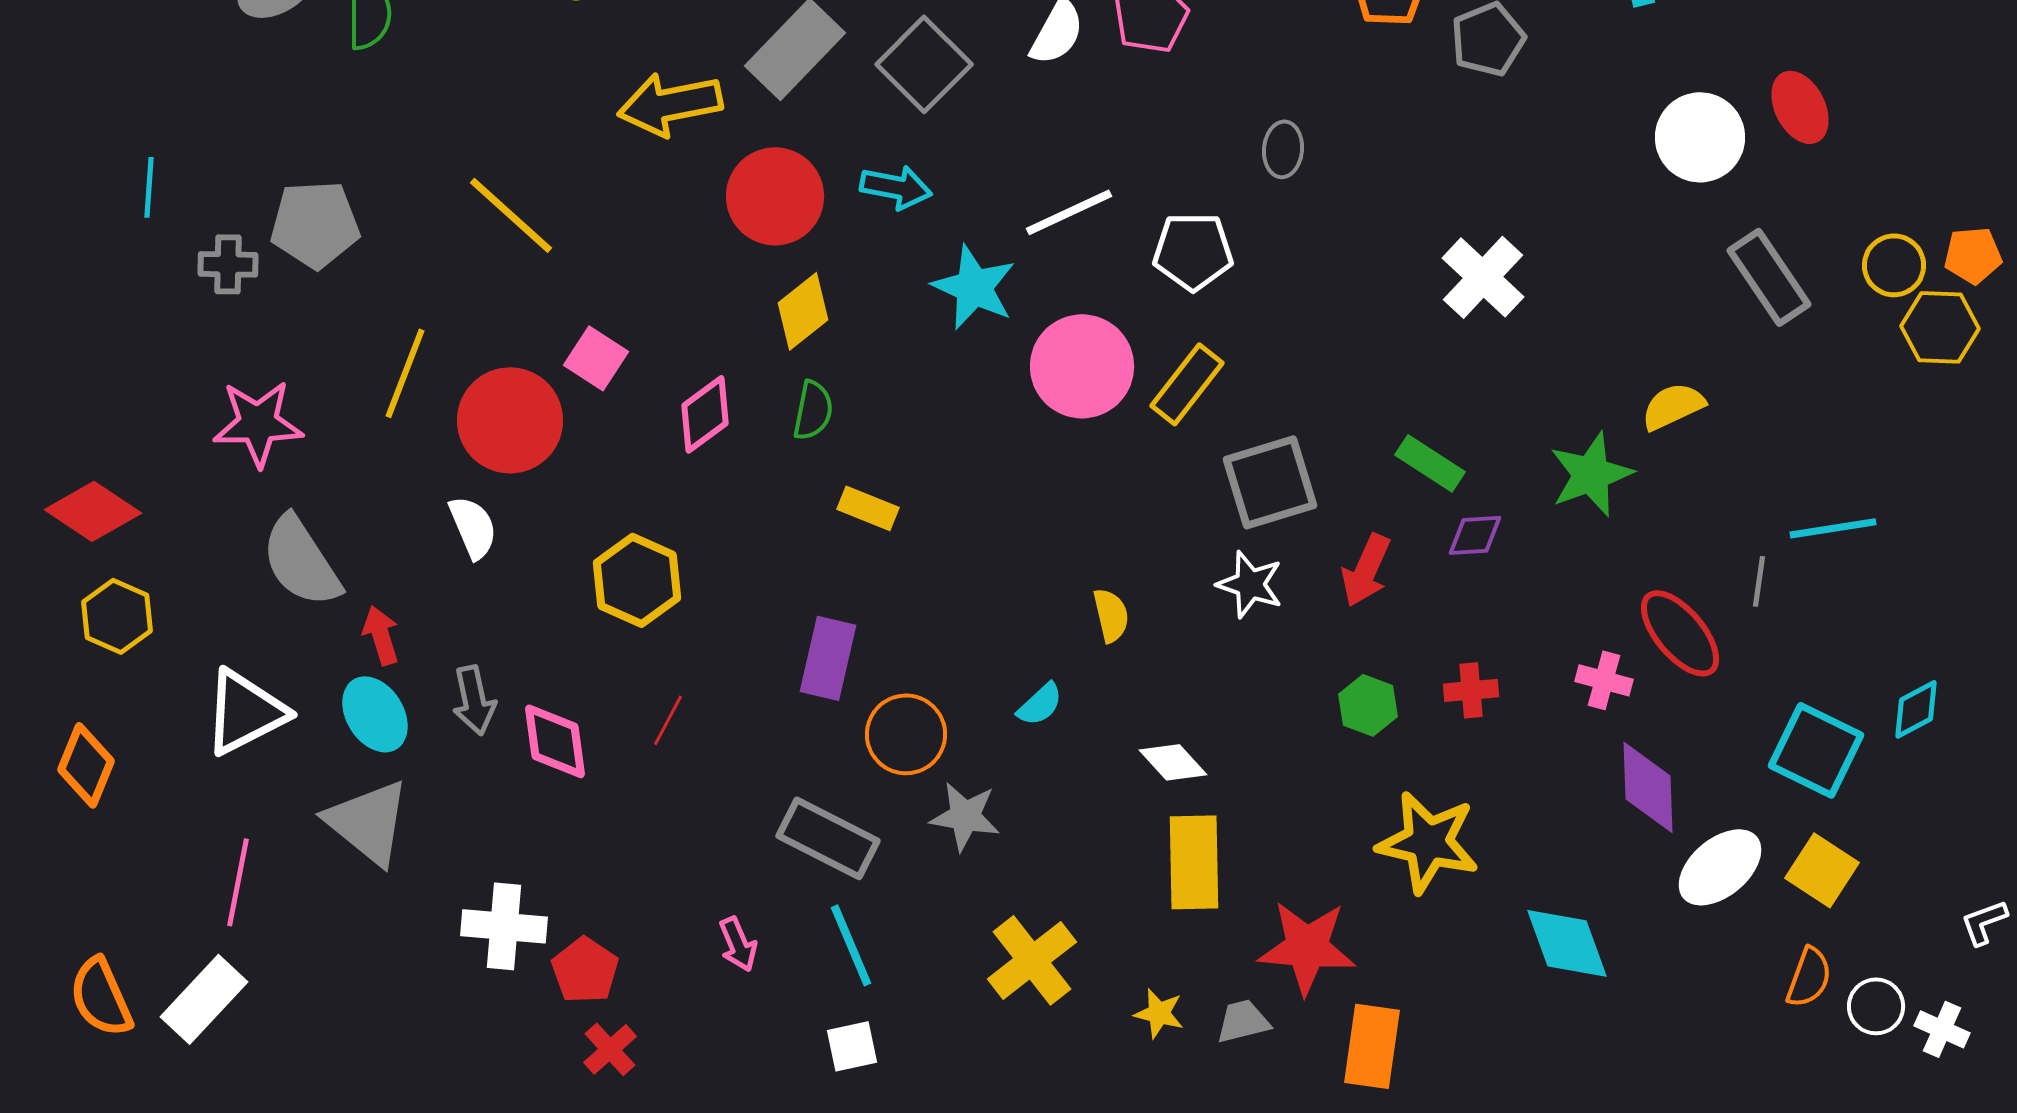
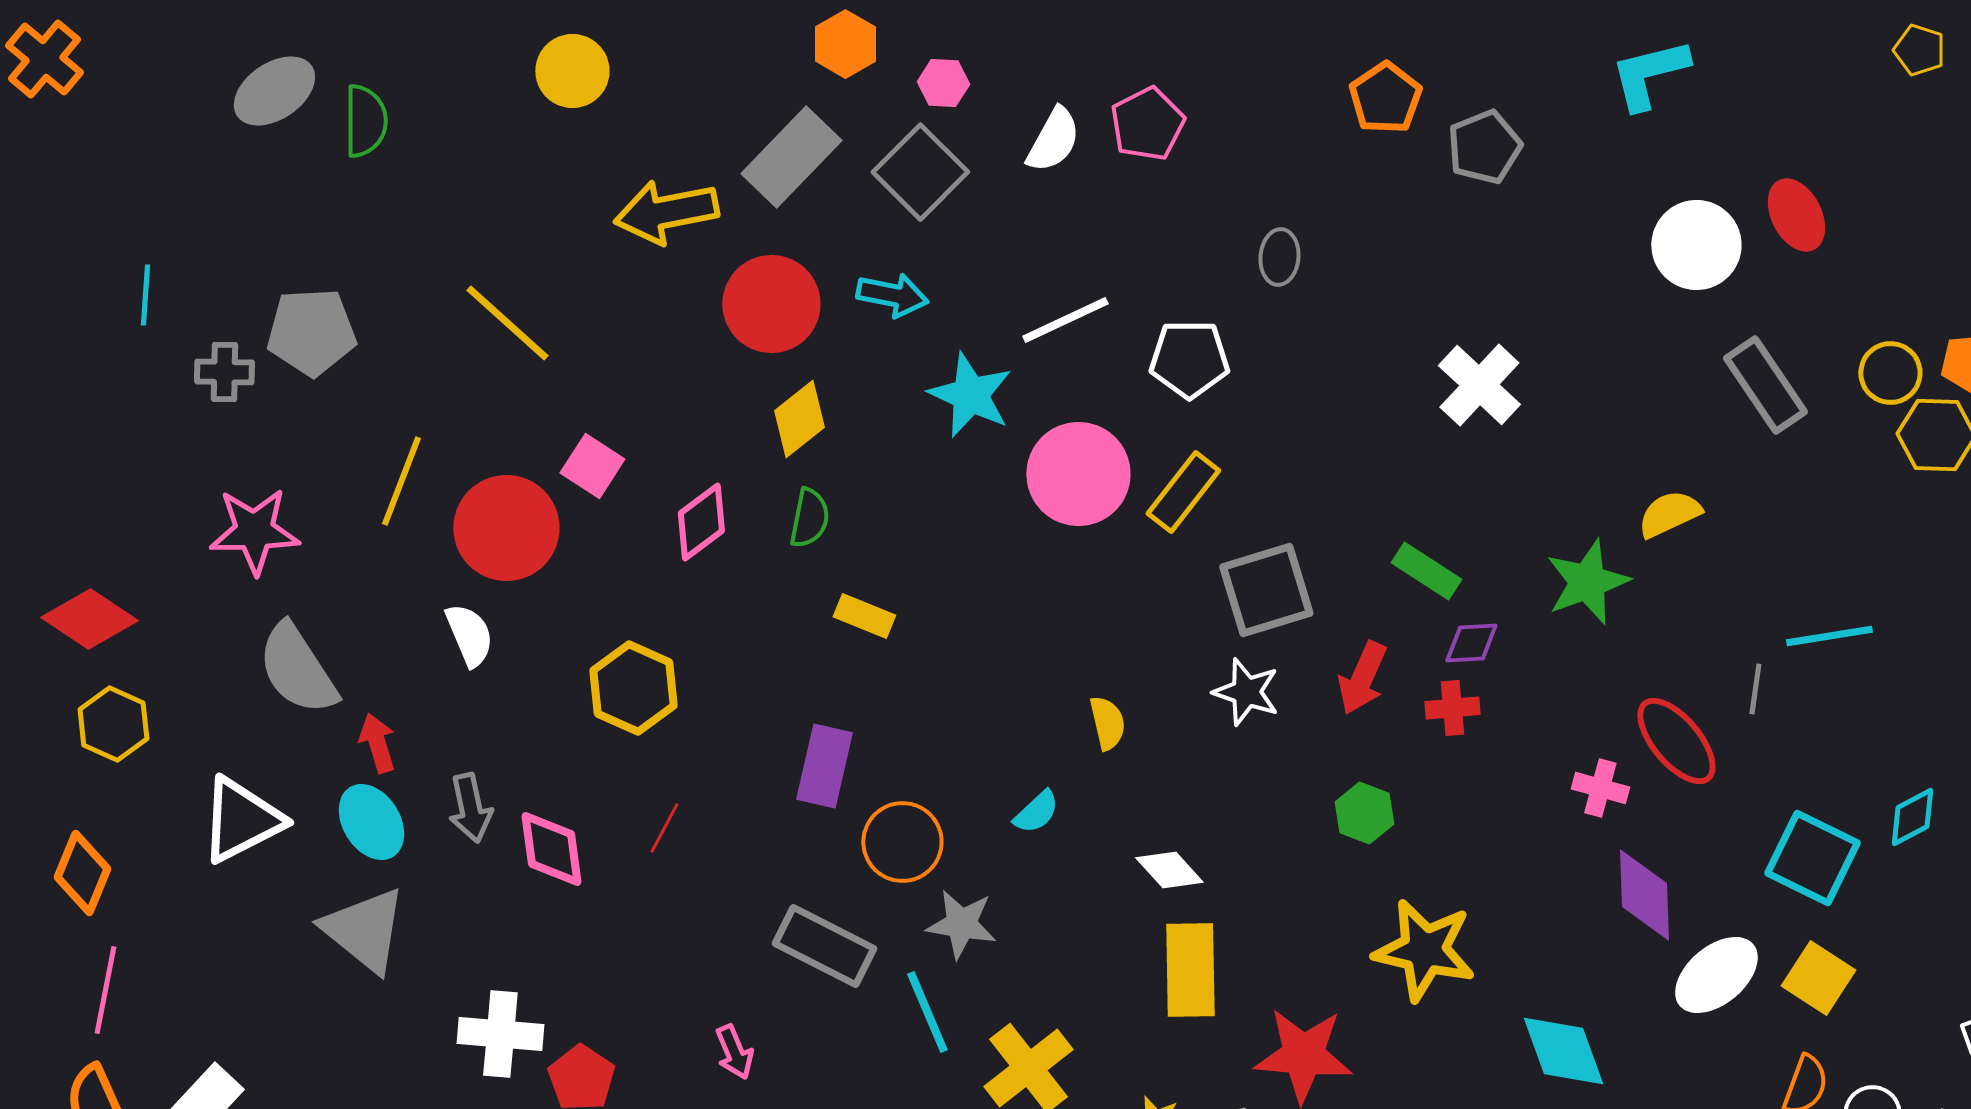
red cross: (1471, 690) -> (1452, 708), moved
pink line: (238, 882) -> (105, 990), moved
cyan line: (851, 945) -> (927, 1012), moved

